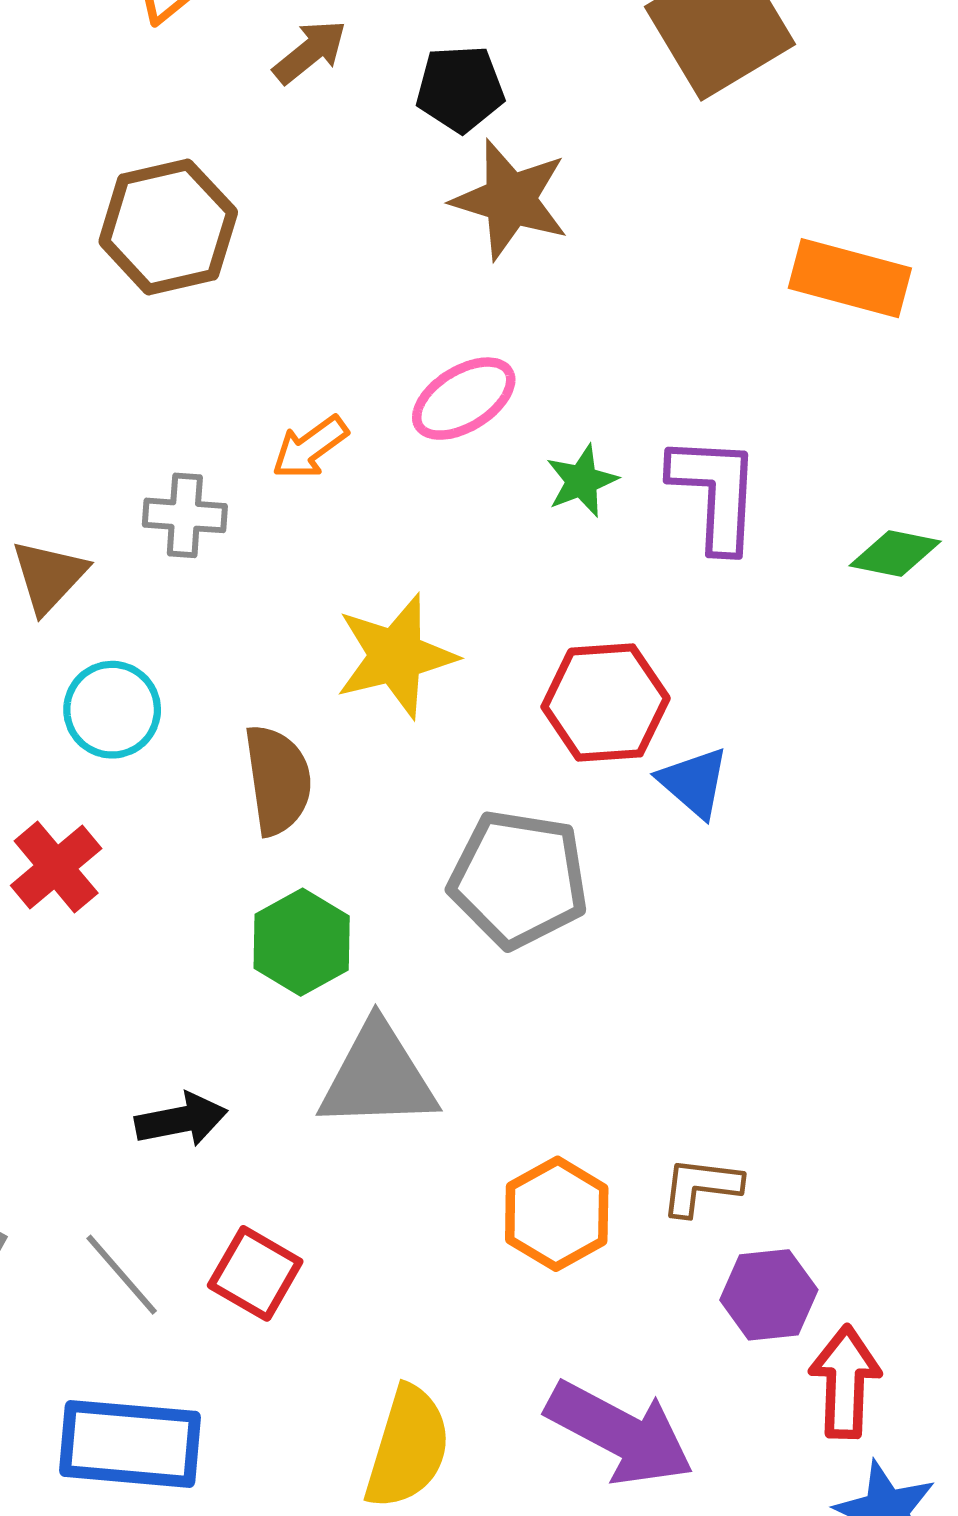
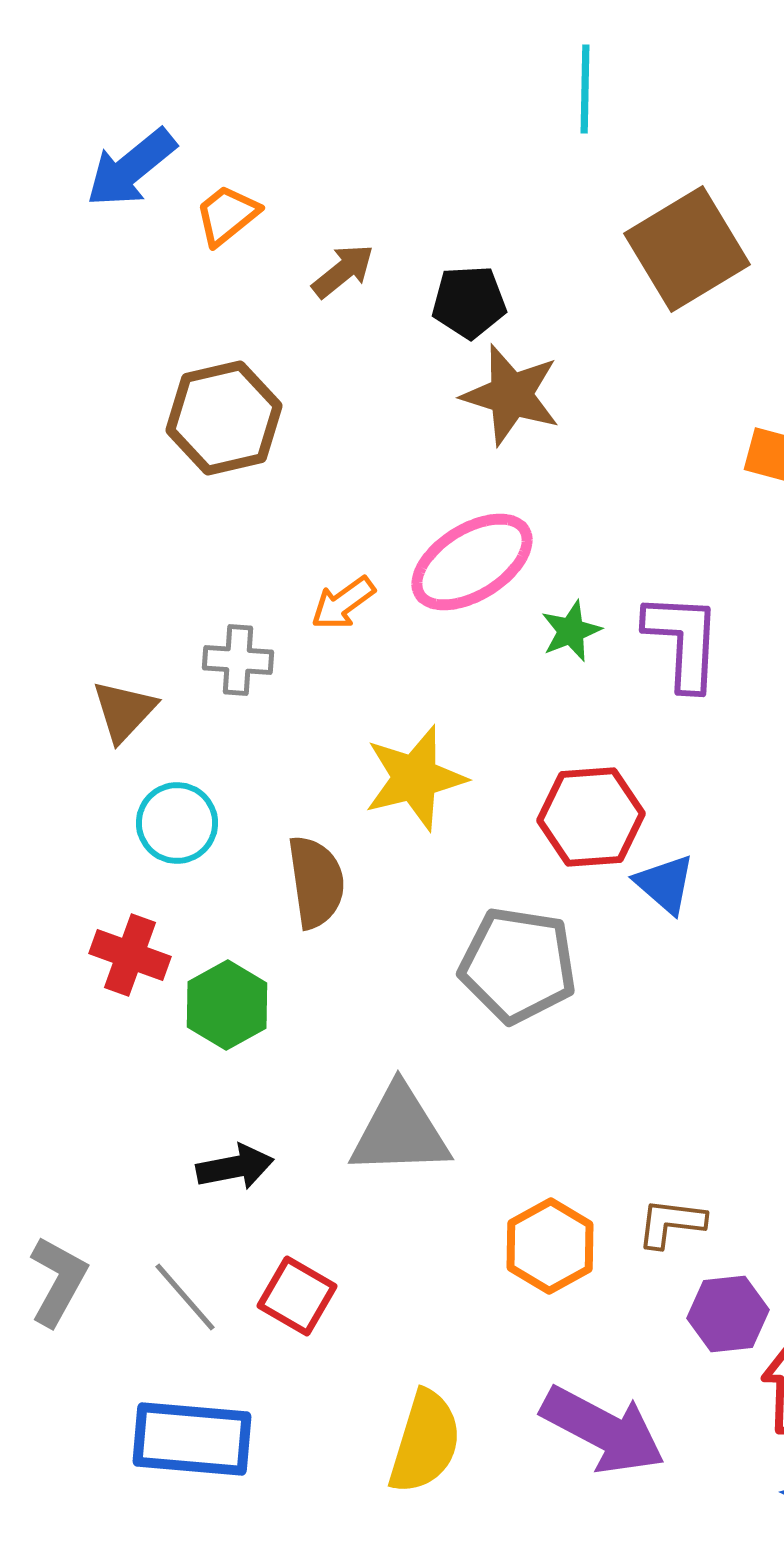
pink ellipse: (464, 399) -> (472, 562), size x1.4
red cross: (56, 867) -> (130, 955), turned -30
green hexagon: (302, 942) -> (227, 1005), moved

